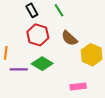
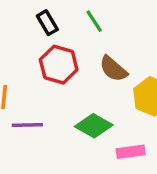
green diamond: (42, 64) -> (94, 126), moved

